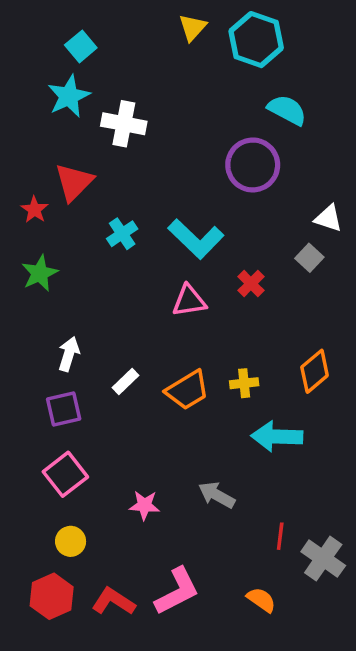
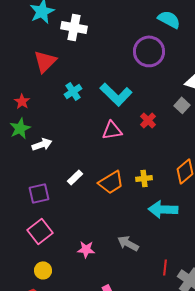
red star: (34, 210) -> (22, 101), moved
green star: (40, 273) -> (20, 128), moved
white arrow: (69, 354) -> (42, 144), moved, turned 54

